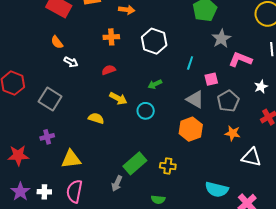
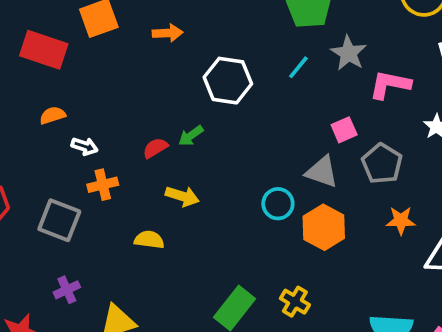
orange cross: (111, 37) -> (103, 185), moved
orange semicircle: (57, 42) -> (53, 115), turned 120
cyan line: (190, 63) -> (298, 67), moved, turned 32
green arrow: (155, 84) -> (191, 136), moved
cyan circle: (146, 111) -> (278, 204), moved
yellow cross: (168, 166) -> (295, 302), turned 35

